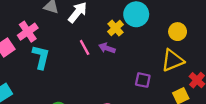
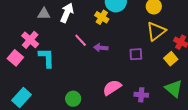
purple arrow: (107, 48) -> (101, 48), moved

